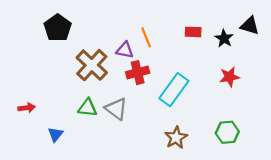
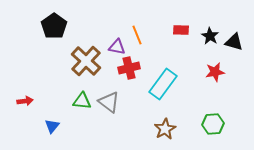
black triangle: (250, 26) -> (234, 42), moved

